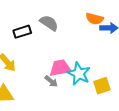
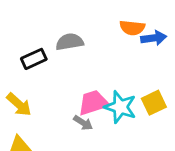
gray semicircle: (49, 23) -> (70, 42), turned -36
yellow square: (102, 86) -> (154, 103), moved

